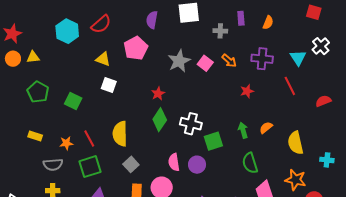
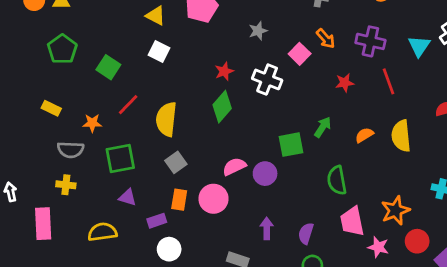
gray star: (179, 61) -> (258, 31), size x0.6
pink square: (205, 63) -> (300, 54), moved
red line: (290, 86) -> (388, 81), moved
white cross: (191, 124) -> (267, 79), moved
green arrow: (243, 130) -> (323, 127), moved, turned 42
red line: (89, 139) -> (128, 105), moved, turned 66
yellow semicircle: (295, 143) -> (401, 136), moved
pink semicircle: (174, 162) -> (234, 167), turned 66
orange star: (295, 180) -> (395, 210), turned 30

